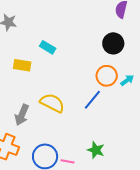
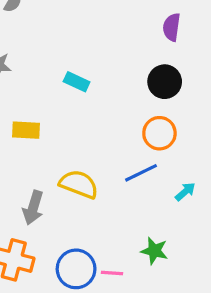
cyan rectangle: (48, 47) -> (77, 82), moved
cyan arrow: (127, 80) -> (185, 192), moved
blue line: (92, 100) -> (141, 173), turned 30

